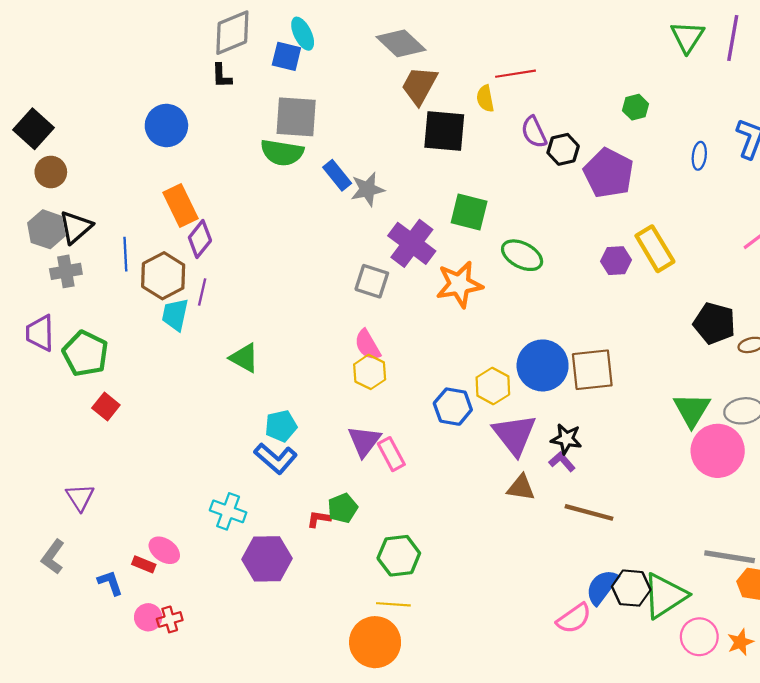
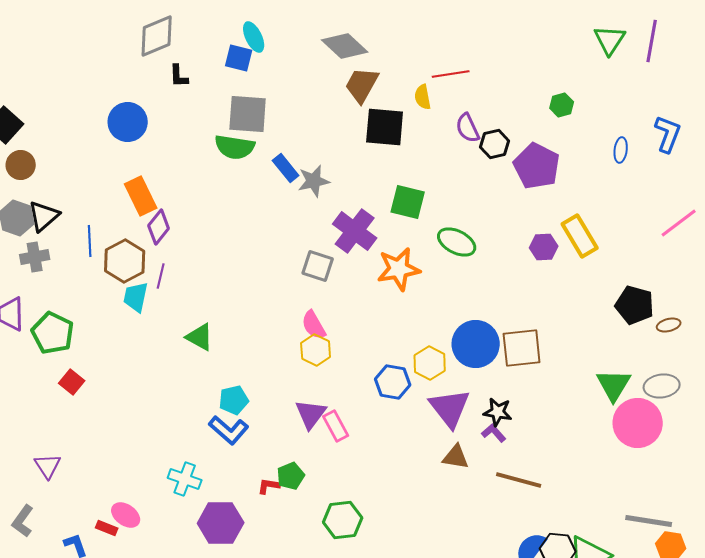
gray diamond: (232, 33) -> (157, 36), moved

